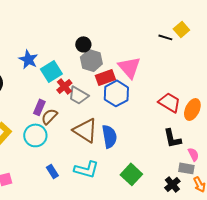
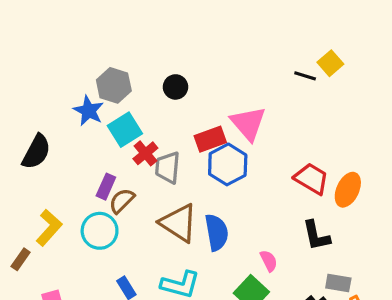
gray hexagon: (91, 60) -> (114, 85), moved
gray trapezoid: (78, 95) -> (168, 168), turned 65
pink semicircle: (193, 154) -> (269, 261), moved

